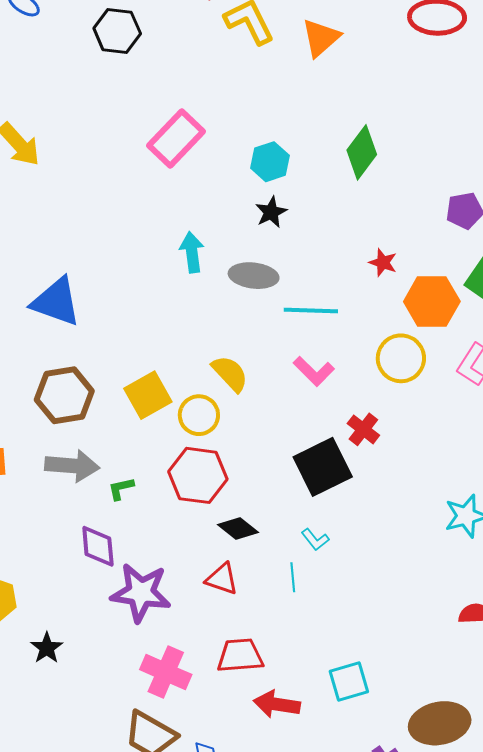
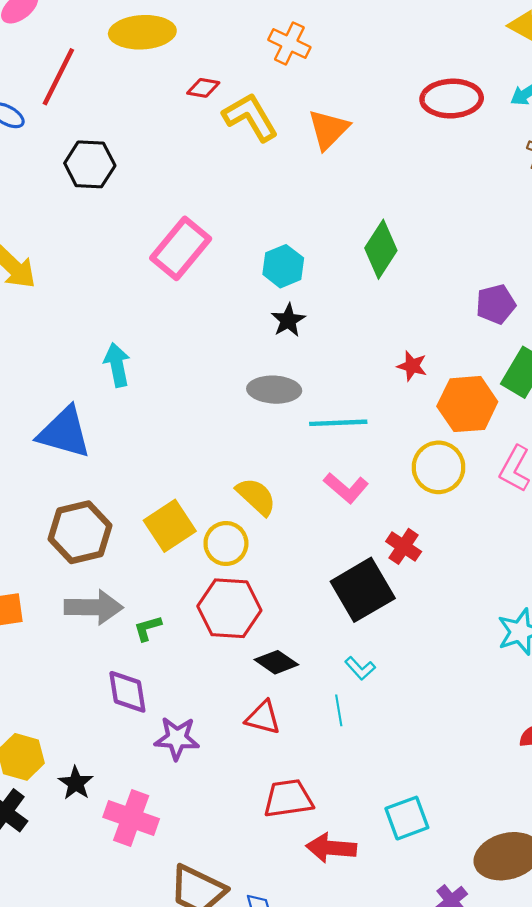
black hexagon: (117, 31) -> (90, 164), moved
cyan arrow: (192, 252) -> (117, 365), moved
purple star: (141, 593) -> (177, 738), size x0.7
black star: (47, 648) -> (76, 783), moved
pink cross: (166, 672) -> (131, 818), moved

